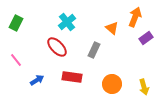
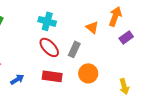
cyan cross: (67, 22) -> (47, 21), turned -36
red ellipse: (57, 47) -> (49, 47), moved
orange circle: (112, 84) -> (88, 73), moved

